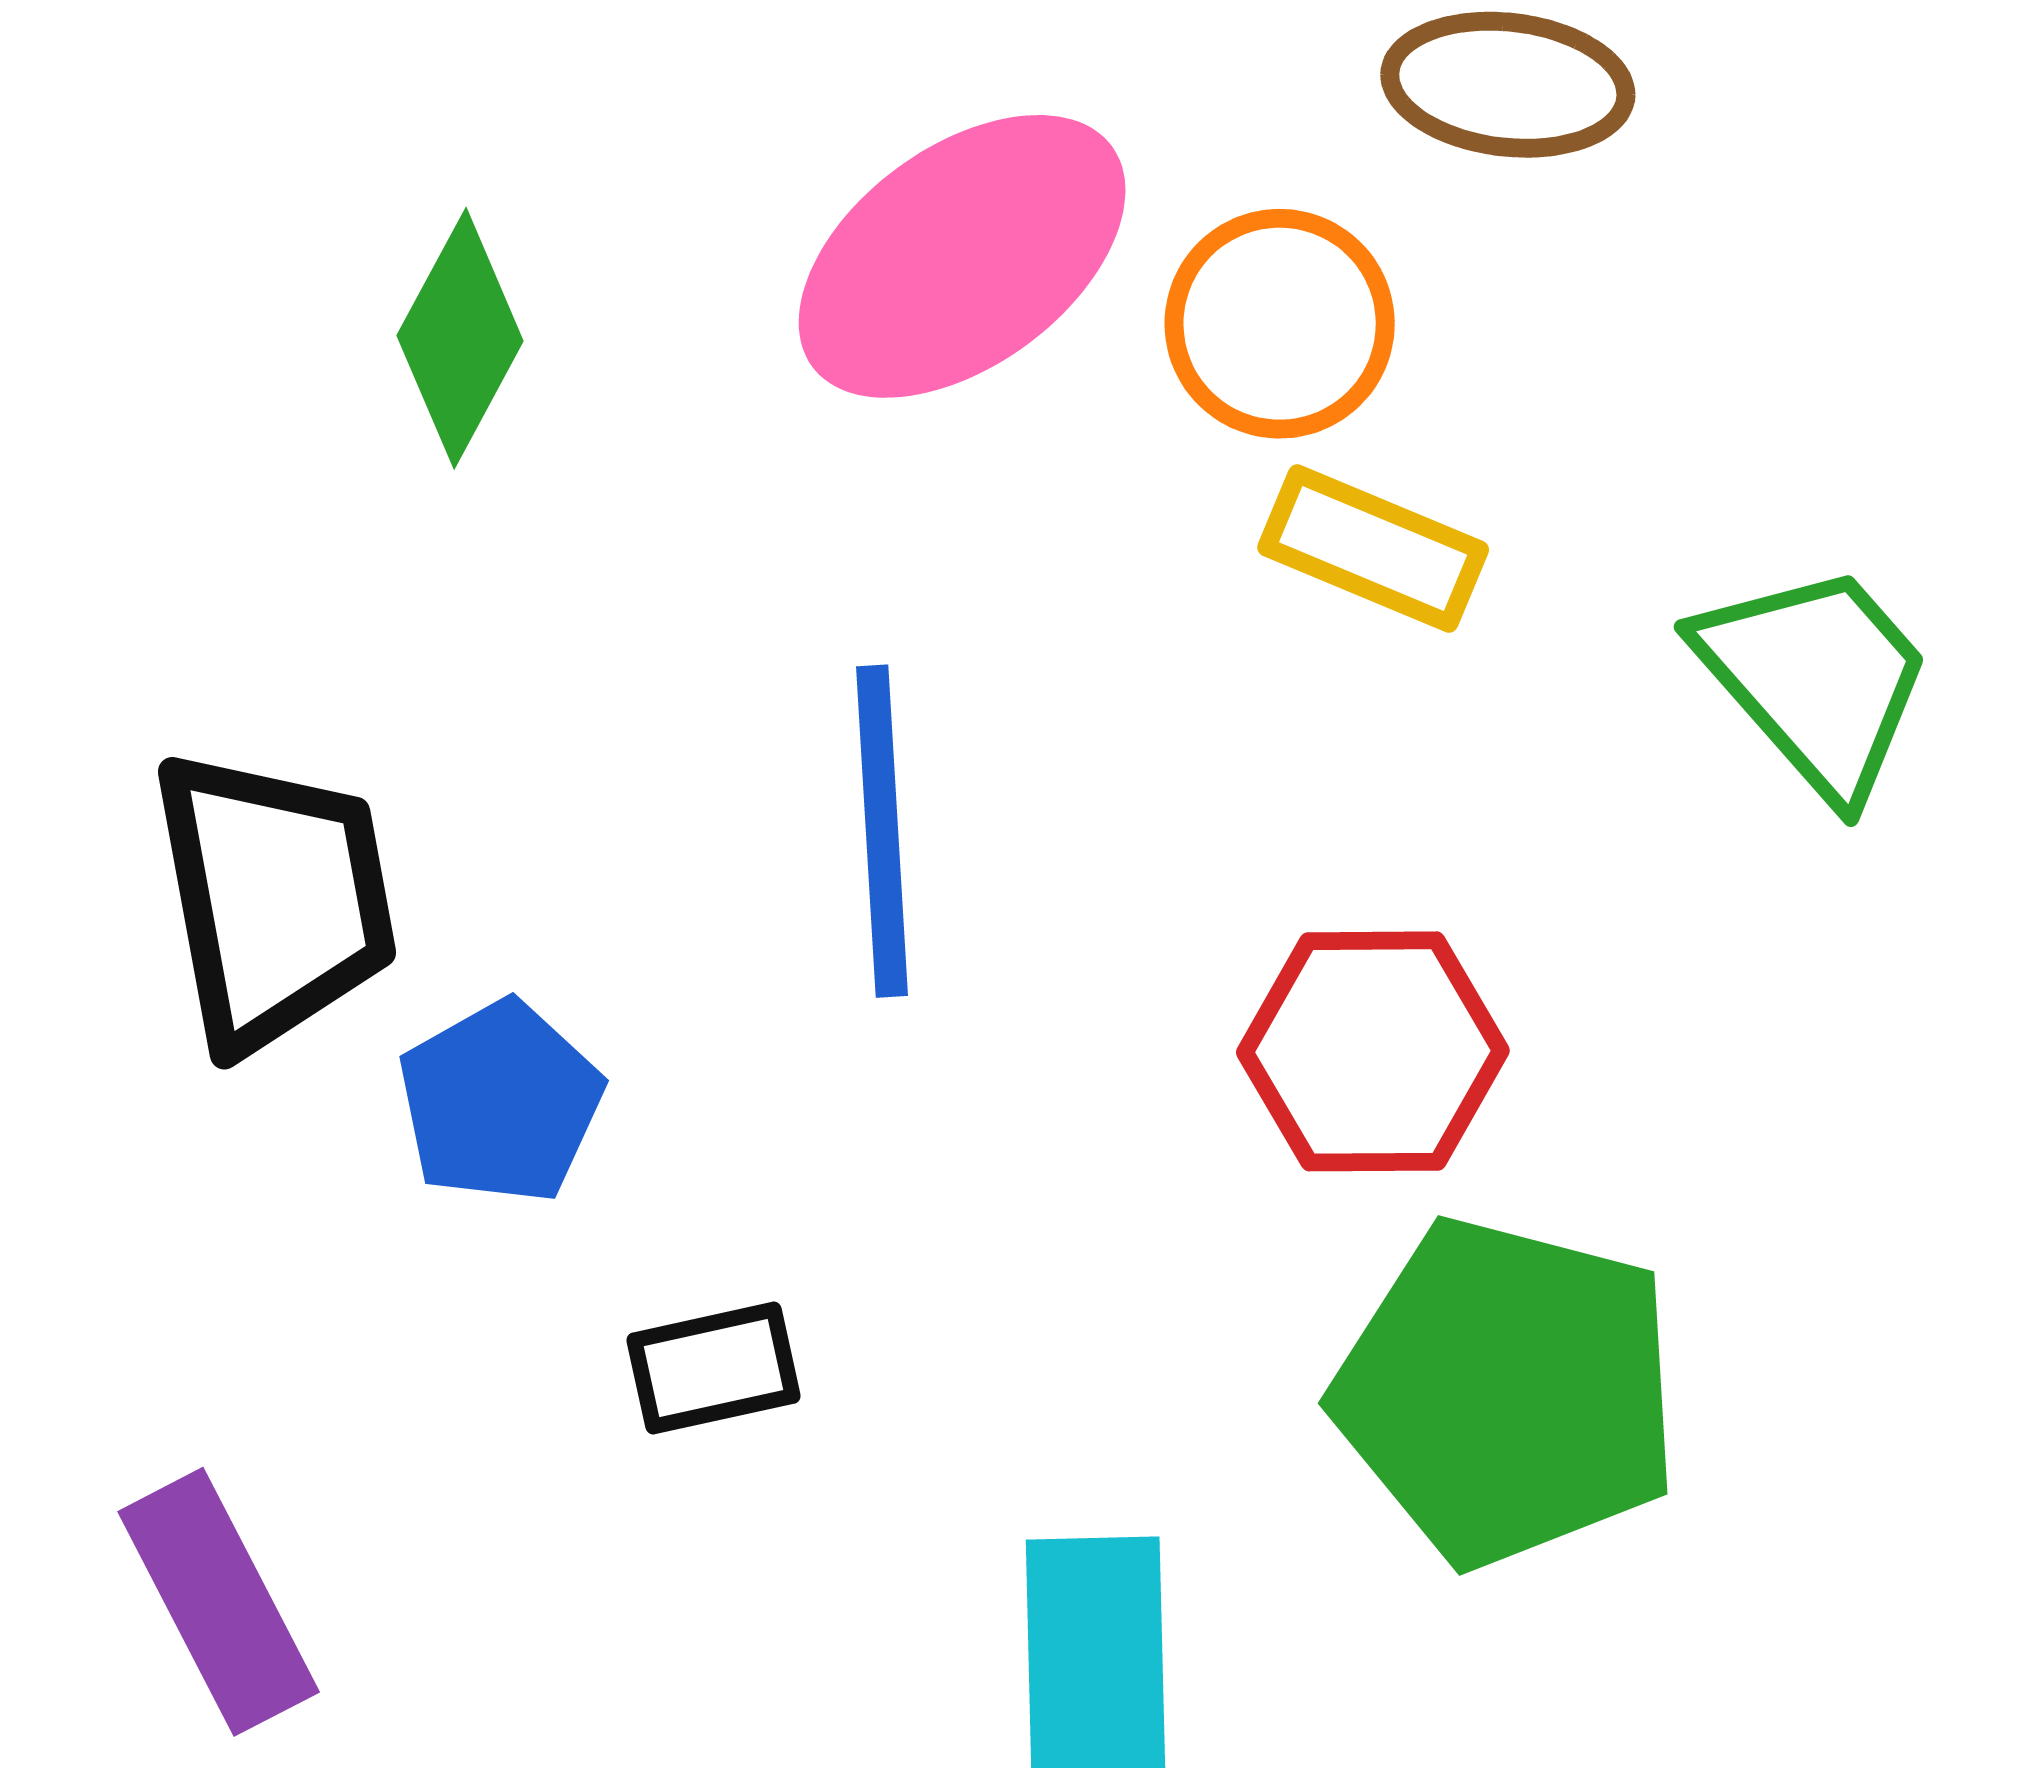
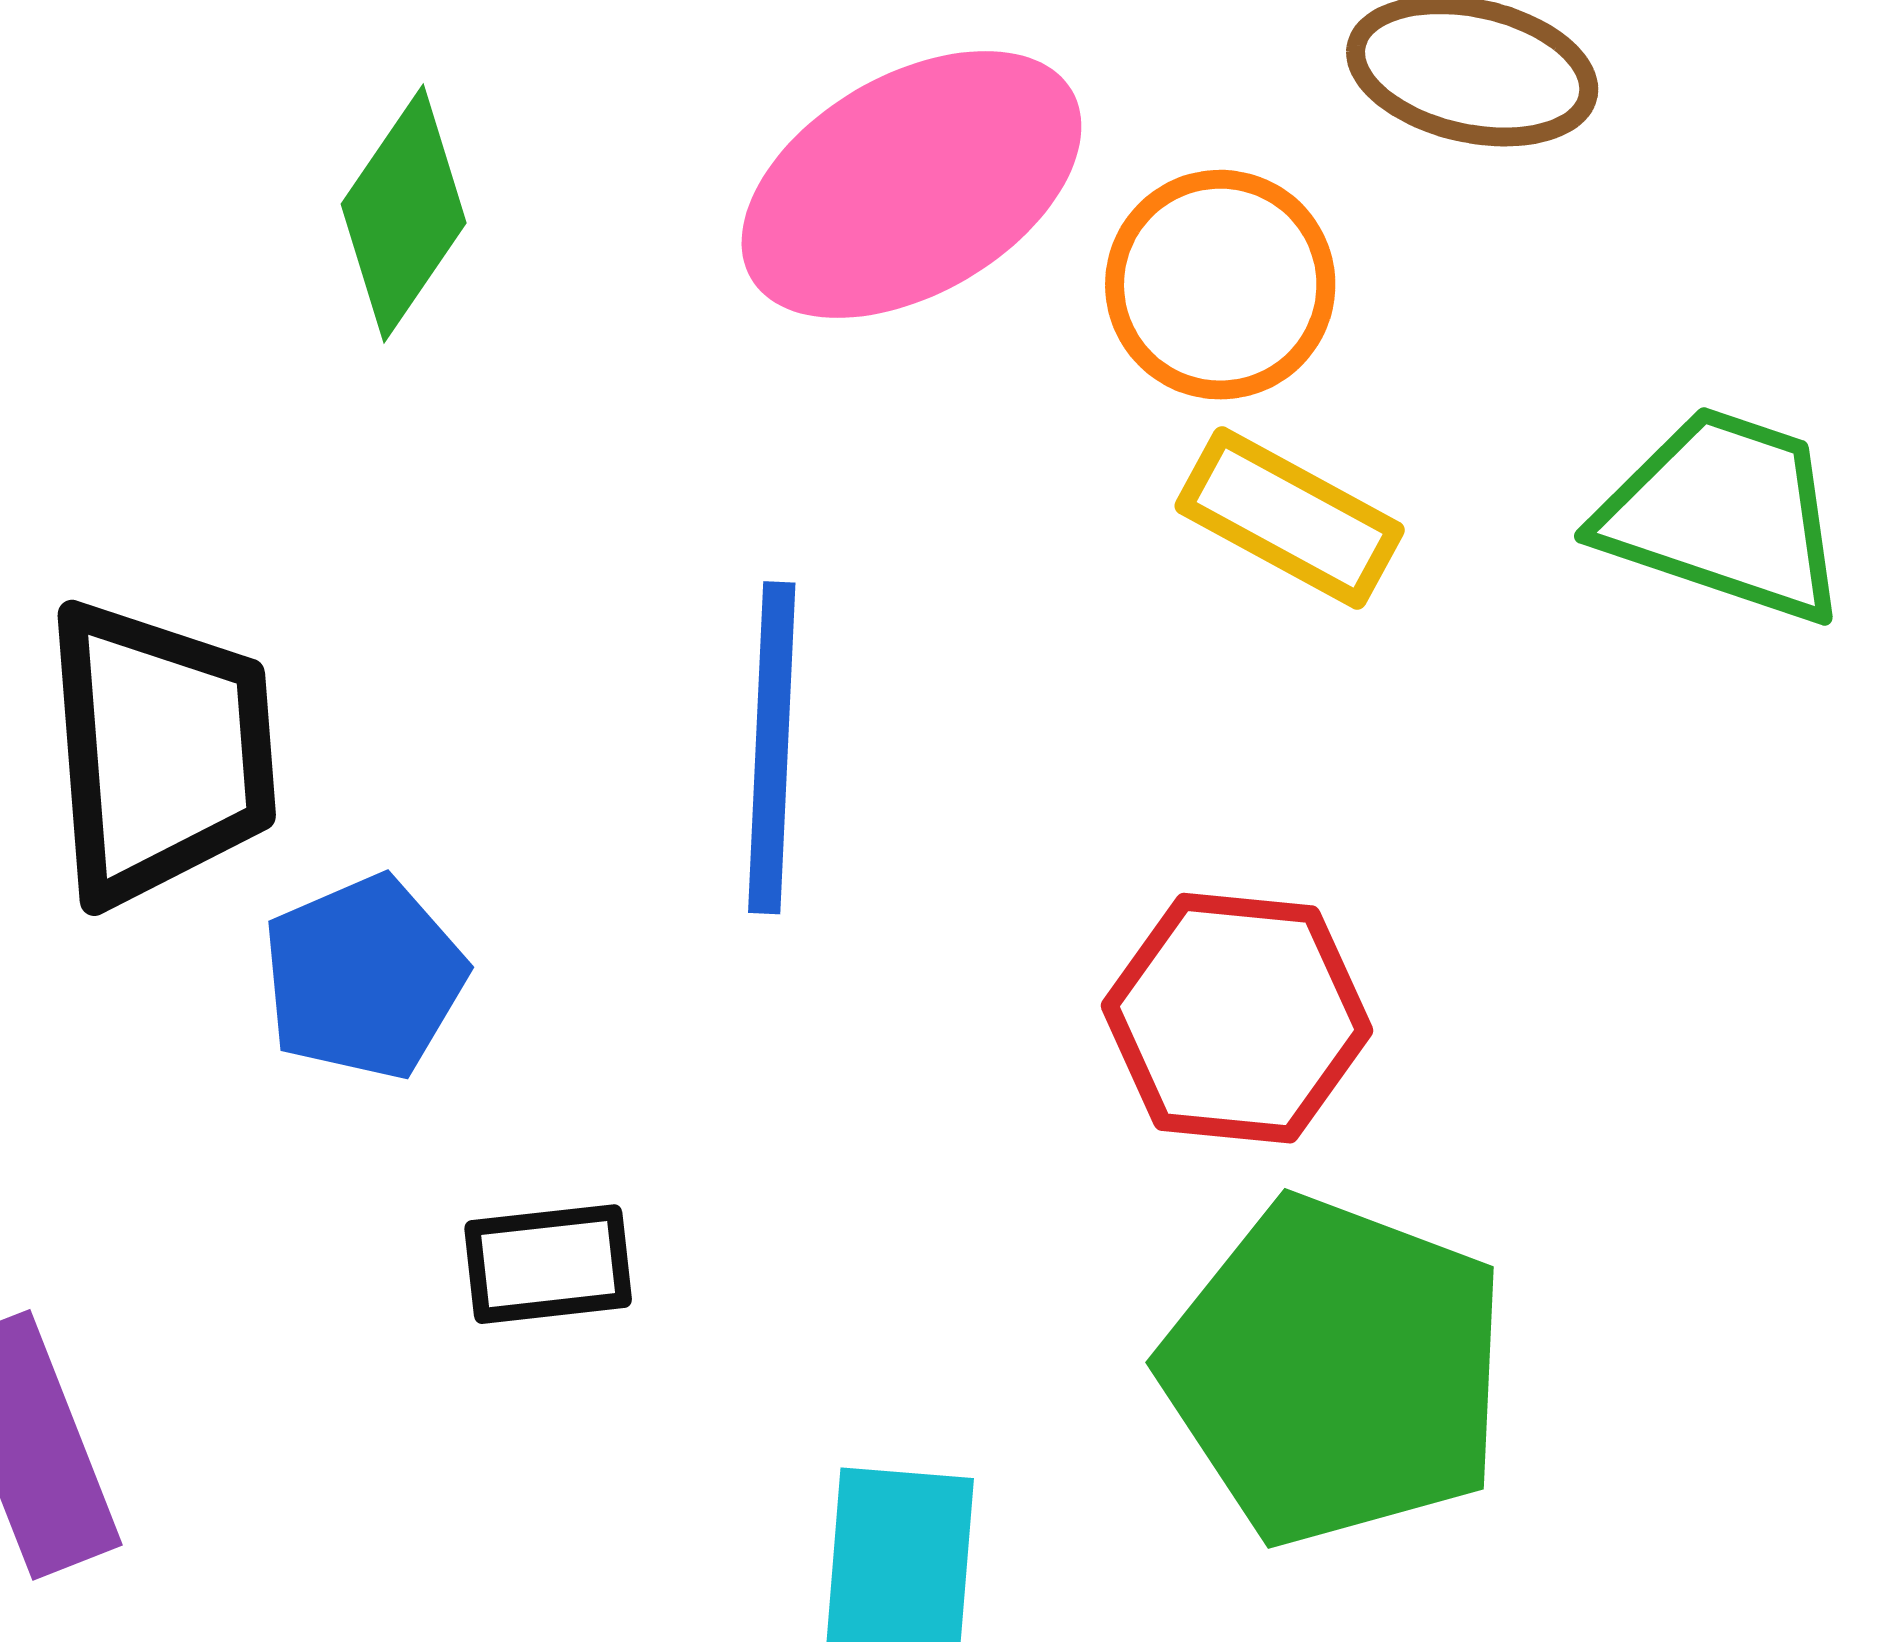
green trapezoid: (1816, 680) -> (1724, 515), moved, turned -36

